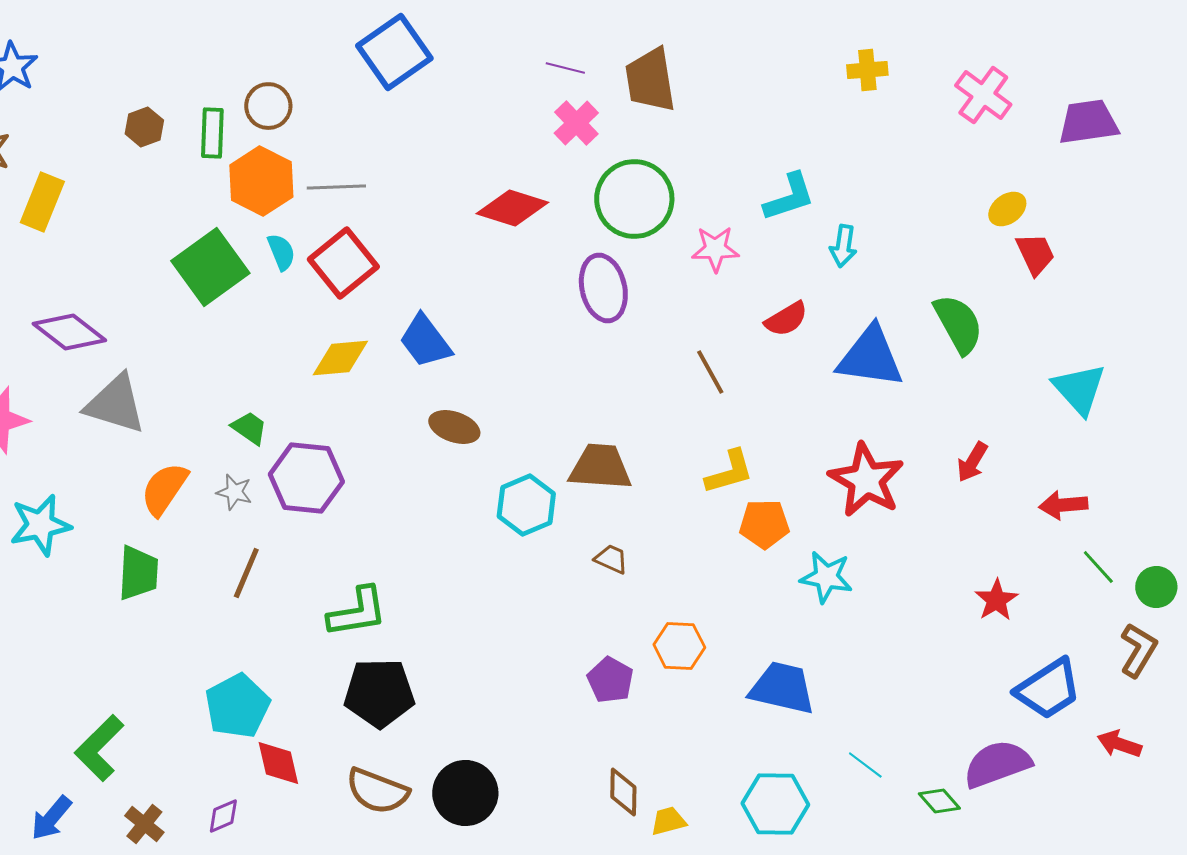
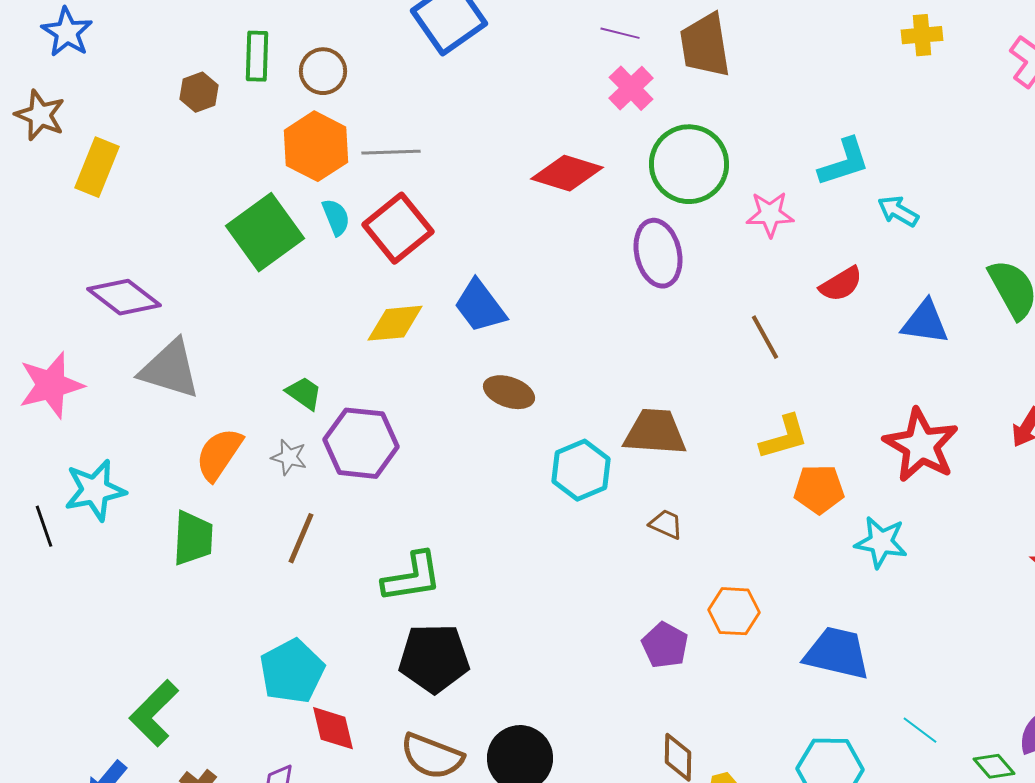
green rectangle: (212, 133) -> (257, 56), moved
cyan arrow: (843, 246) -> (898, 211), turned 111
blue triangle: (870, 357) -> (925, 322), size x0.7

